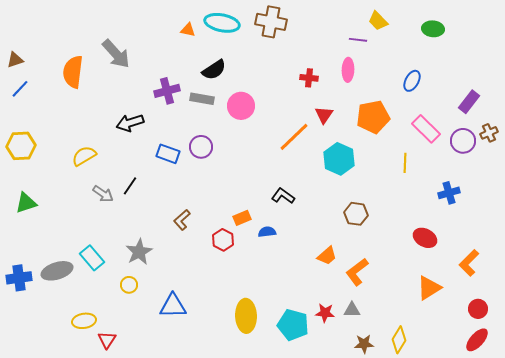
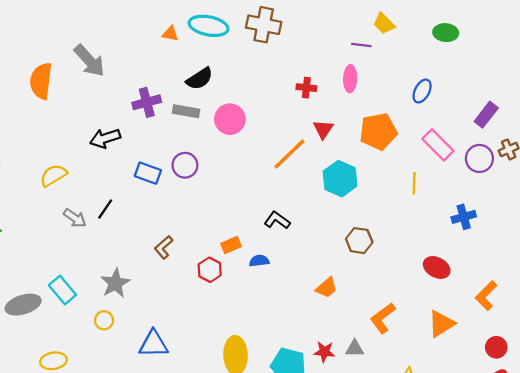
orange L-shape: (357, 272) -> (383, 318), moved

